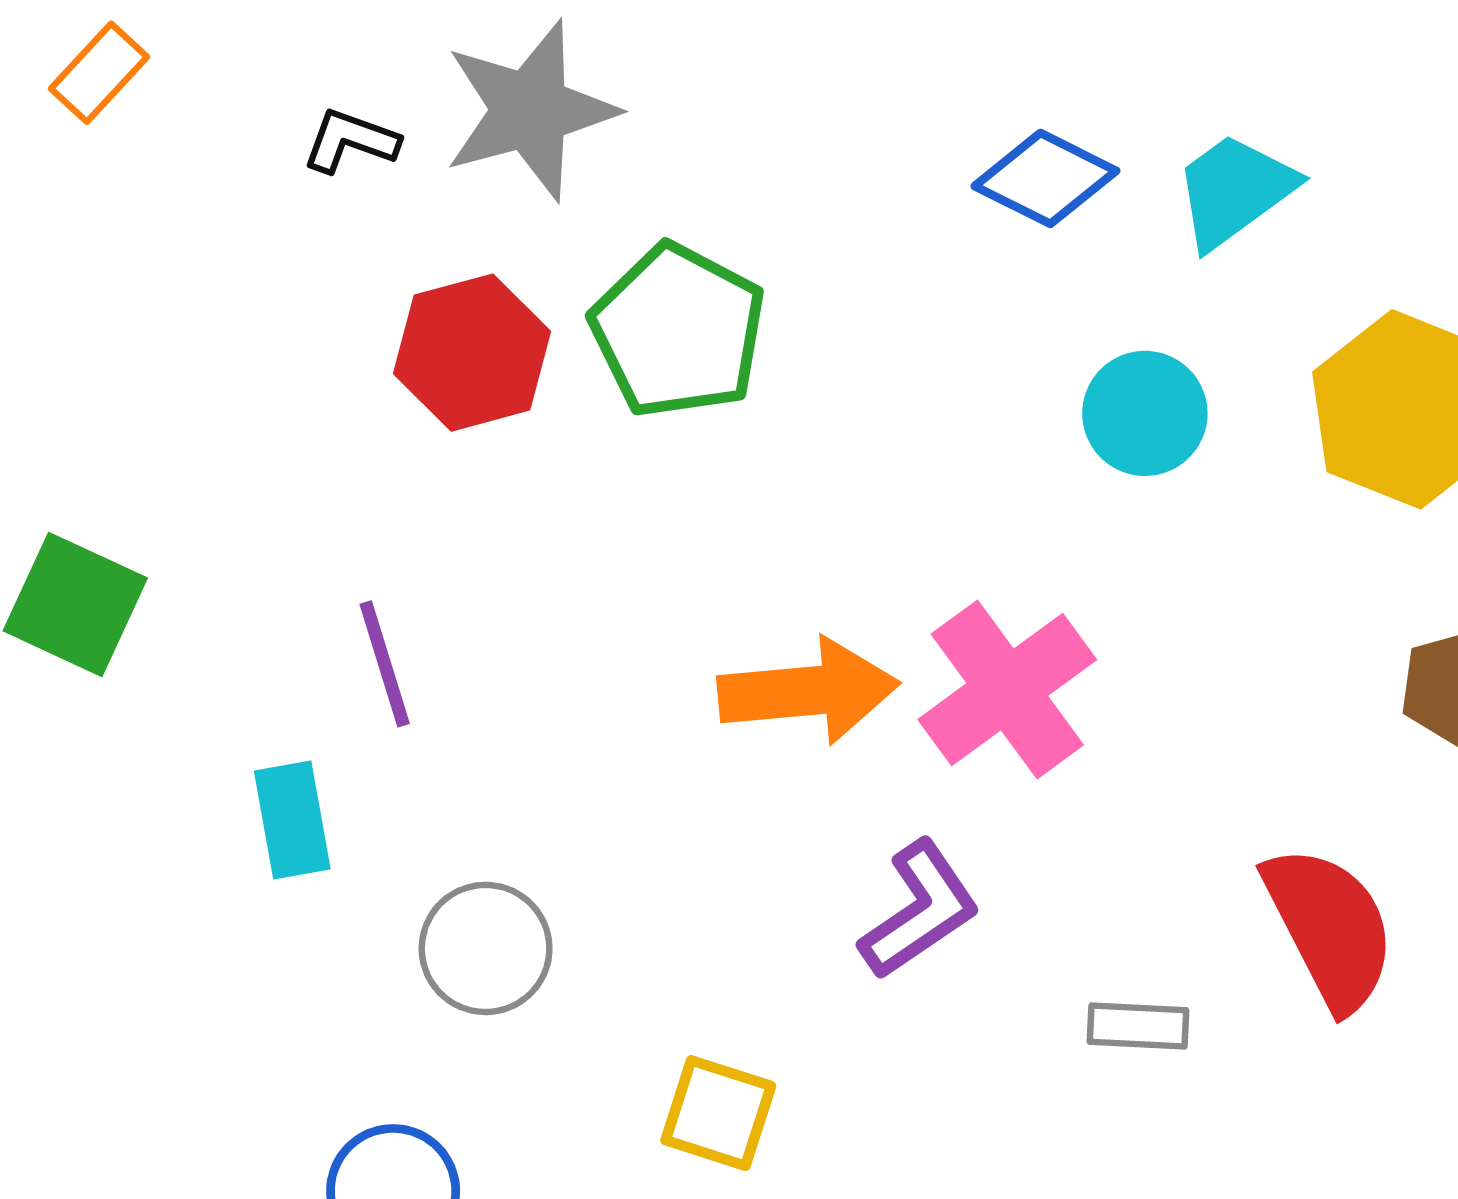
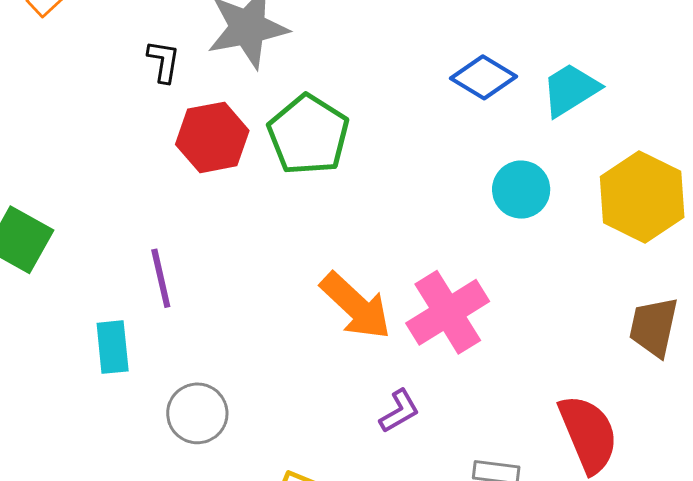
black L-shape: (351, 141) -> (164, 61), moved, turned 75
orange arrow: (808, 691) -> (356, 306), turned 44
purple L-shape: (920, 910) -> (399, 411), size x0.7

